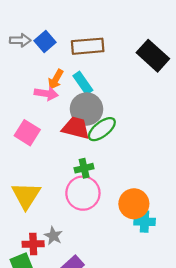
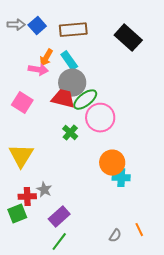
green cross: (84, 168) -> (70, 133), turned -35
pink circle: (83, 193) -> (100, 118), moved

